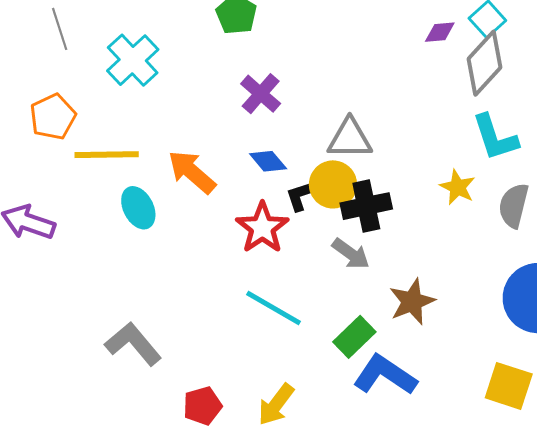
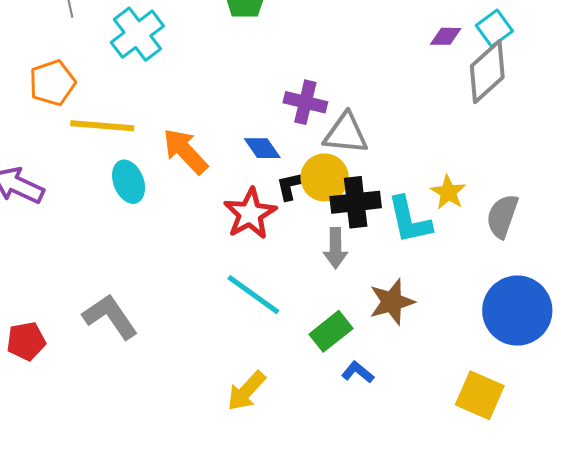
purple cross: (261, 94) -> (305, 102), moved, turned -33
cyan L-shape: (495, 137) -> (409, 220), moved
gray arrow: (351, 254) -> (336, 248), turned 48
blue L-shape: (385, 375) -> (358, 372), size x0.5
red pentagon: (202, 406) -> (26, 341), moved

